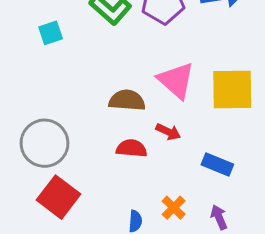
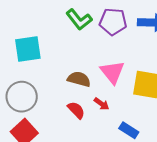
cyan square: (51, 33) -> (28, 49), moved, size x1.8
red semicircle: (132, 148) -> (76, 110), turned 30

